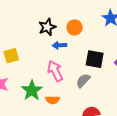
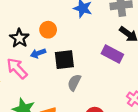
black square: (95, 59) -> (64, 60), moved
pink arrow: (55, 71) -> (17, 68), moved

